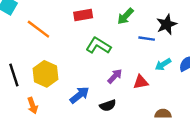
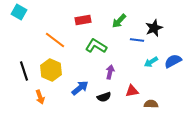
orange line: (38, 29) -> (55, 40), moved
purple arrow: (115, 76) -> (110, 72), turned -32
red triangle: (141, 82) -> (132, 91), moved

